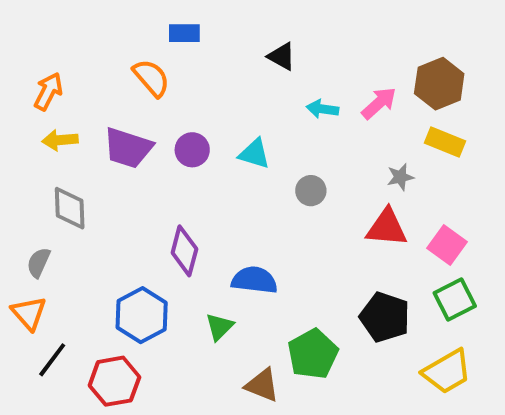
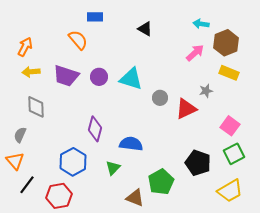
cyan arrow: (323, 109) -> (201, 24), moved
cyan triangle: (254, 154) -> (131, 79), size x1.4
red triangle: (387, 228) -> (186, 109), moved, turned -30

